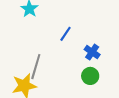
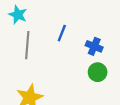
gray line: (36, 67) -> (27, 45), moved

